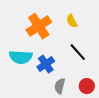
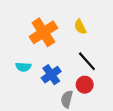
cyan semicircle: (21, 57) -> (23, 67), size x0.6
red circle: (87, 86) -> (85, 85), moved

